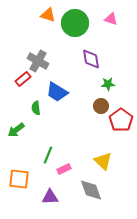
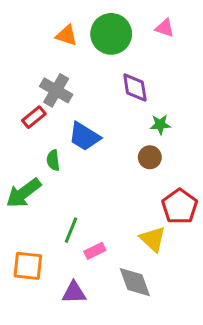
orange triangle: (48, 15) -> (67, 35), moved
red pentagon: (121, 120) -> (180, 206), moved
green arrow: (16, 130) -> (23, 193), size x1.4

